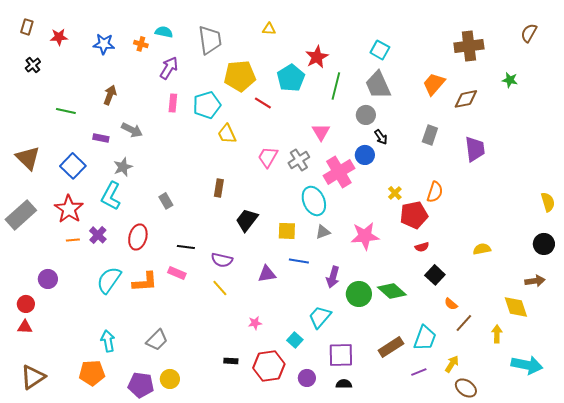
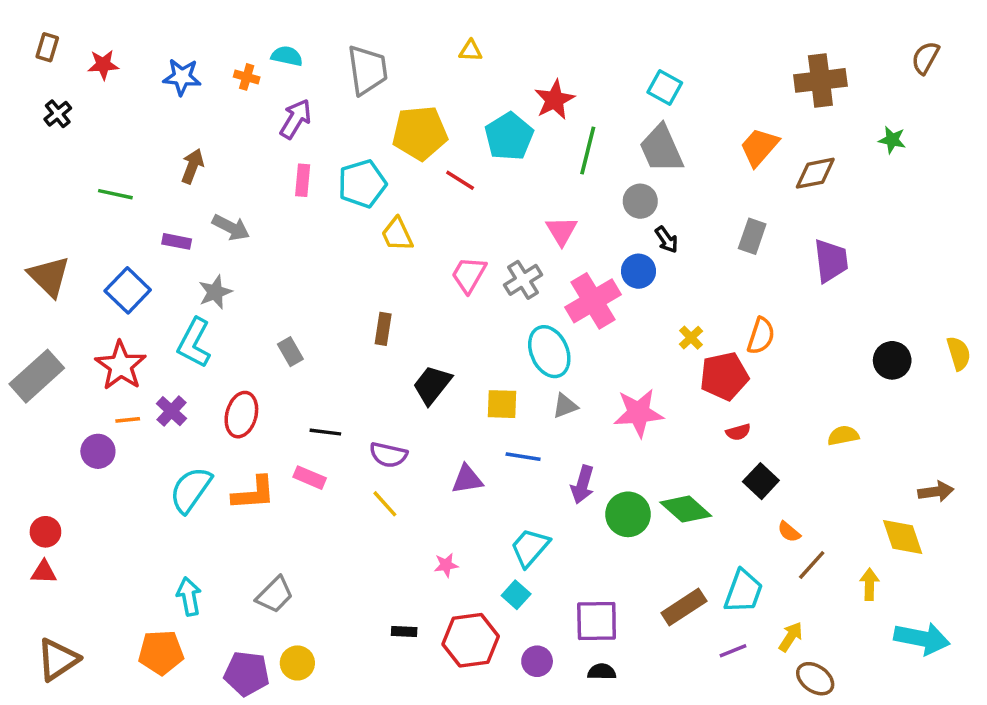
black circle: (544, 244) -> (892, 360), moved
purple circle: (48, 279) -> (98, 451), moved
cyan trapezoid: (320, 317) -> (530, 548), moved

